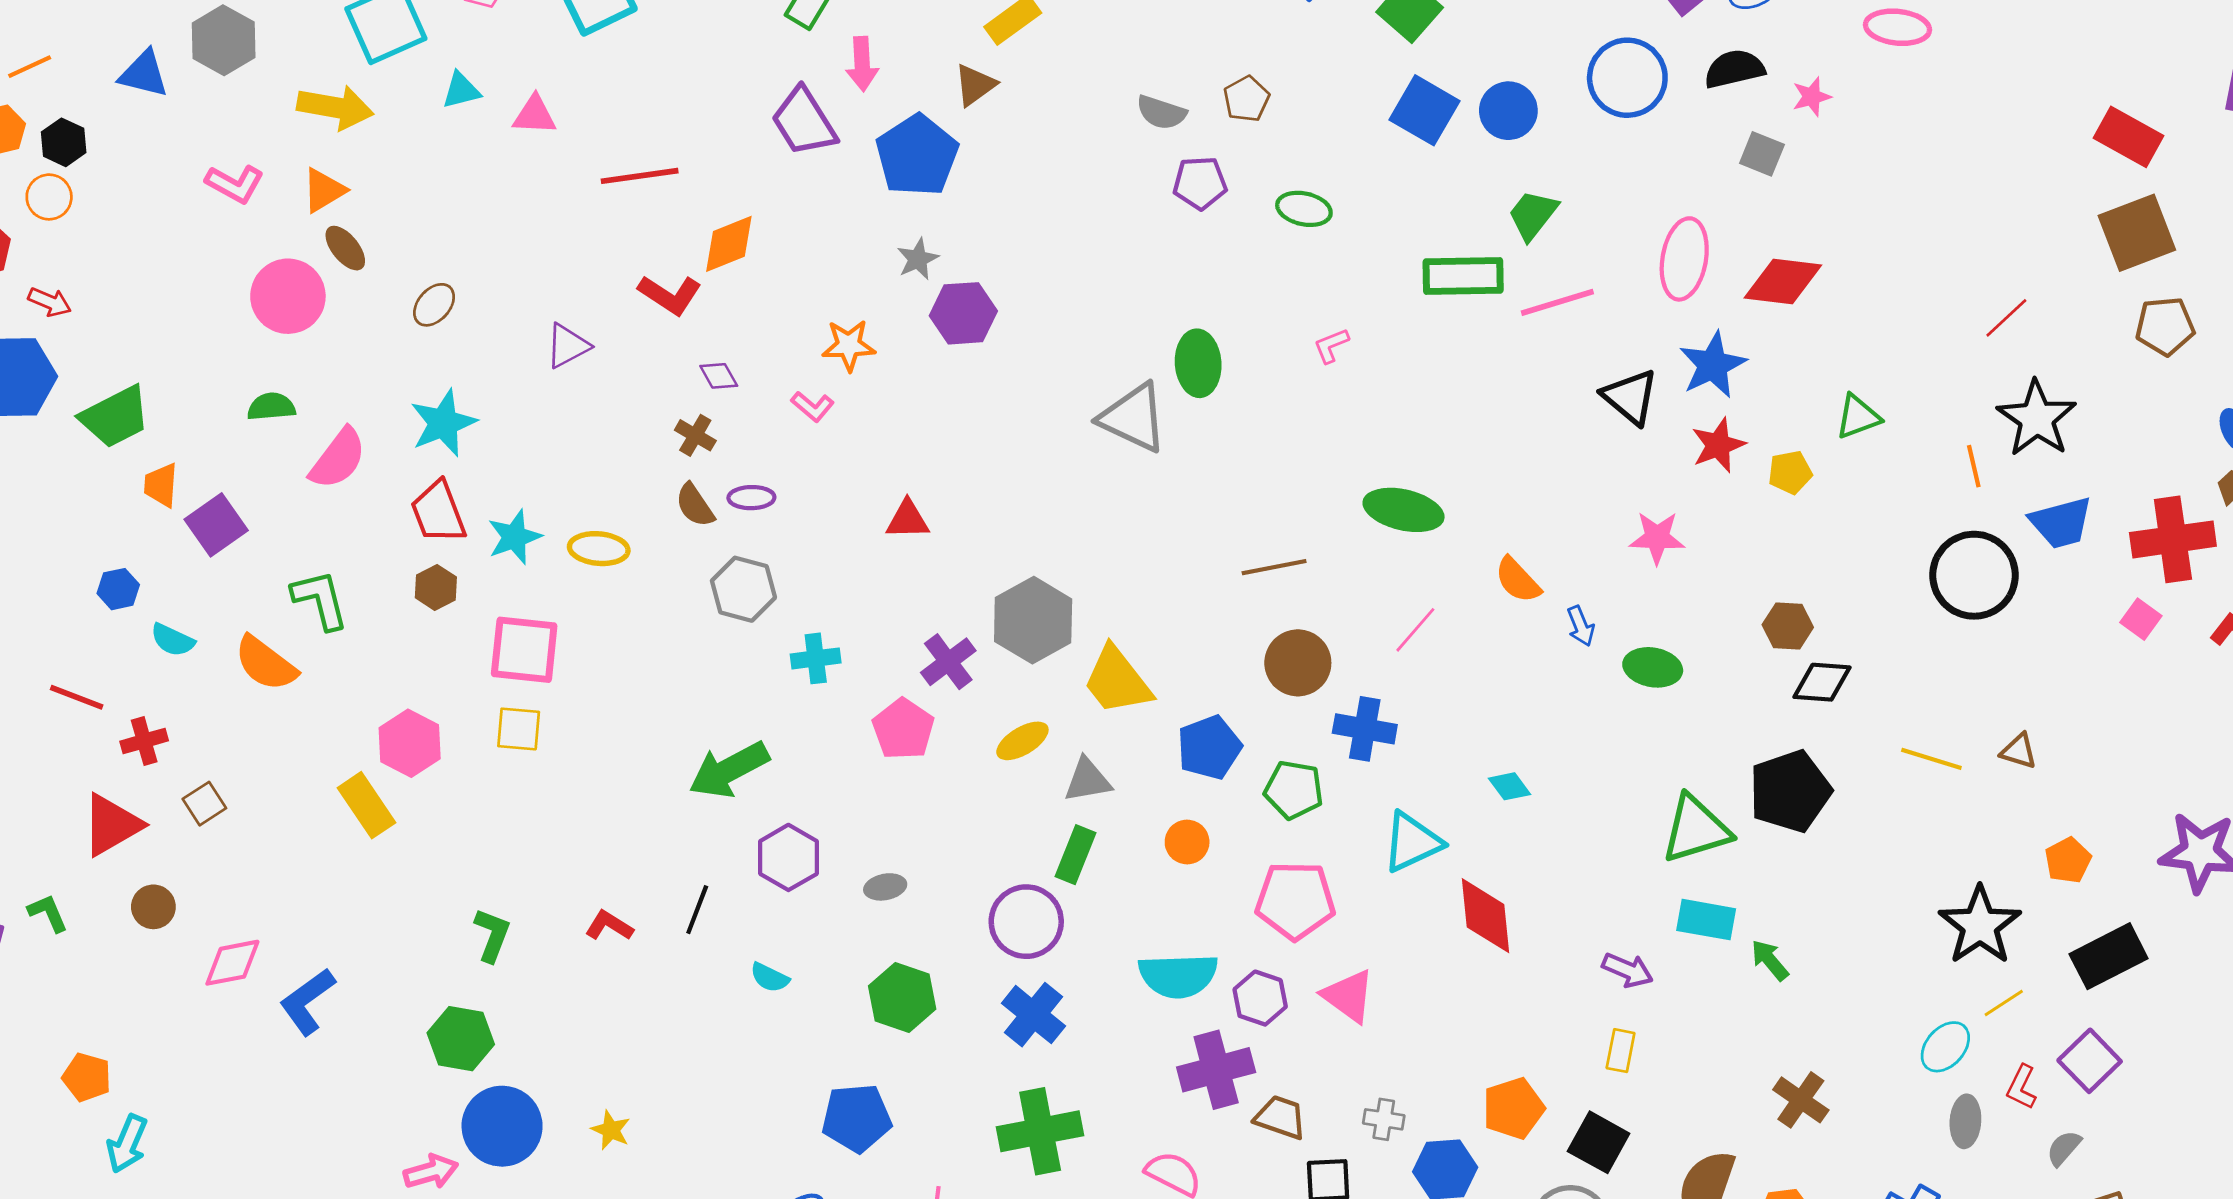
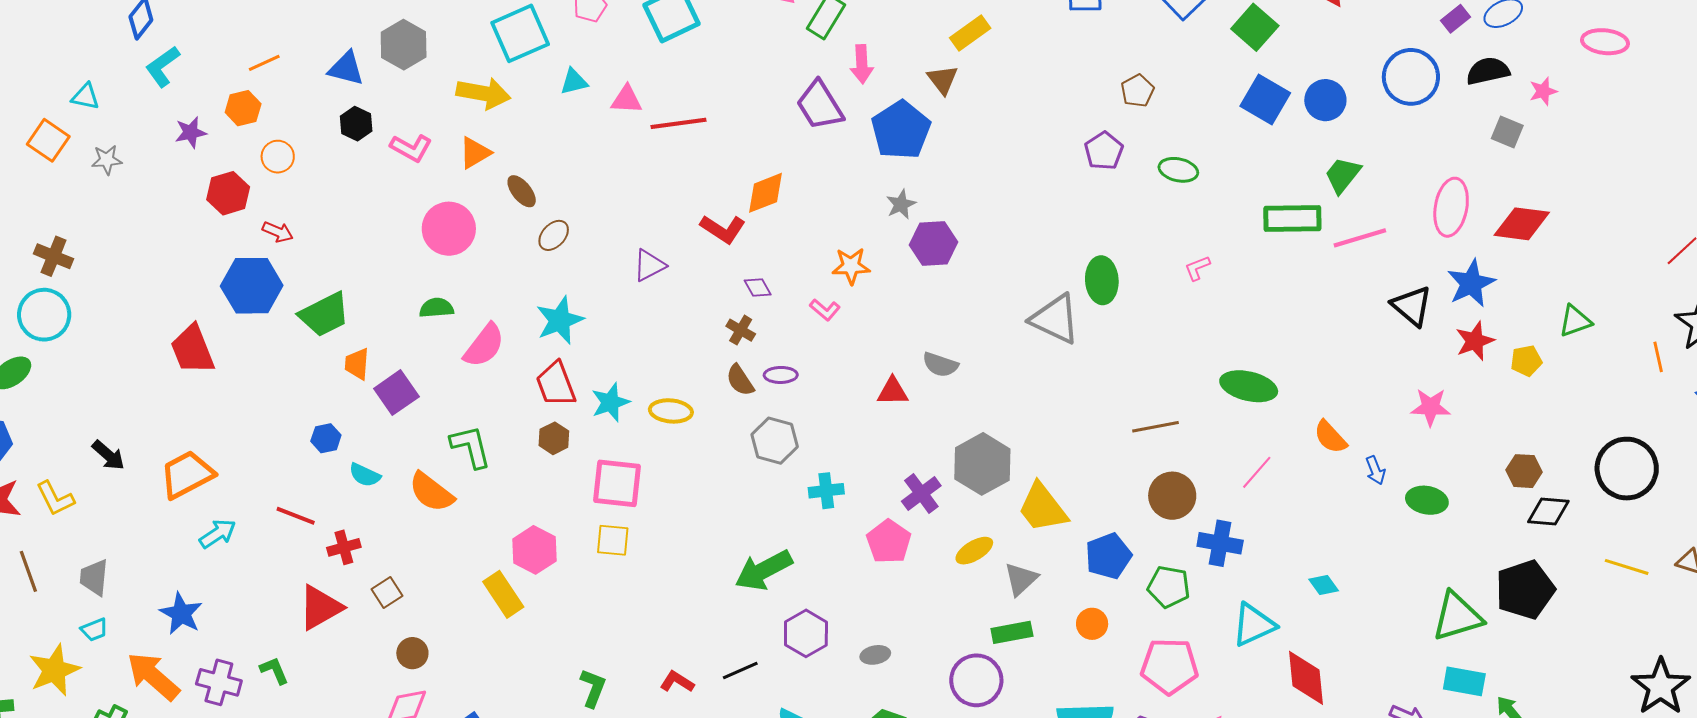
brown triangle: (975, 85) -> (943, 80), turned -32
gray semicircle: (1161, 112) -> (940, 365), moved
black hexagon: (64, 142) -> (356, 124), moved
red line: (640, 176) -> (679, 123), moved
purple pentagon: (1200, 183) -> (1104, 151), turned -30
brown ellipse: (345, 248) -> (522, 191), moved
black circle: (1974, 575) -> (1627, 469), moved
gray triangle: (1088, 780) -> (1021, 579), turned -33
green rectangle: (1075, 855) -> (1012, 632), turned 57
brown circle: (153, 907) -> (412, 653), moved
black line: (697, 910) -> (740, 670), turned 45

